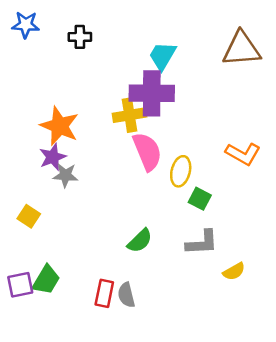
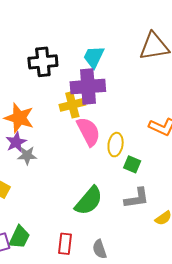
black cross: (80, 37) -> (43, 62), moved, size x1.6
green semicircle: (140, 241) -> (89, 201), size x1.5
gray semicircle: (126, 295) -> (99, 249), moved

